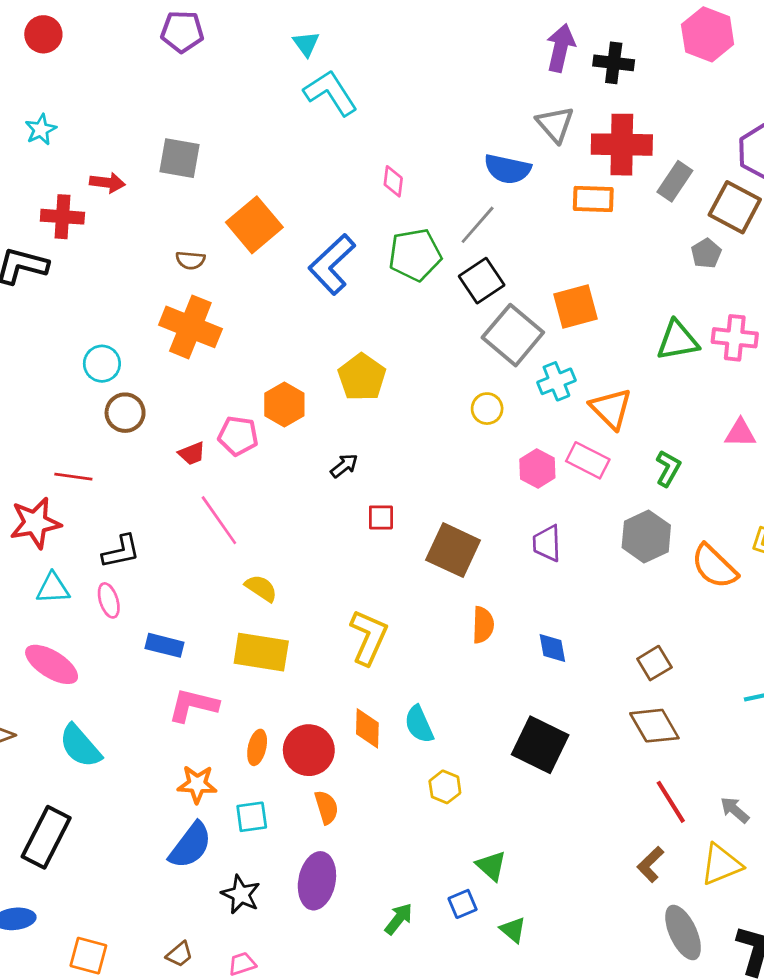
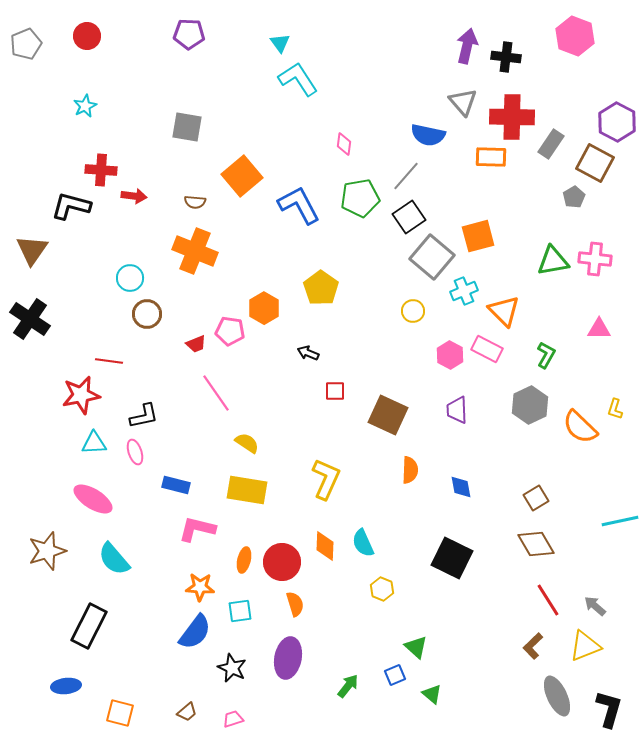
red arrow: (107, 183) -> (134, 196), moved
blue L-shape: (332, 264) -> (299, 205), turned 105
black arrow: (344, 466) -> (308, 353), turned -120

